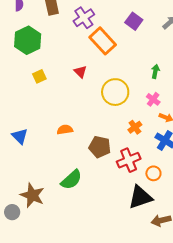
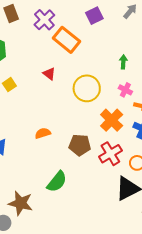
purple square: (134, 21) -> (94, 16), turned 36
orange cross: (135, 127) -> (112, 120), size x1.6

